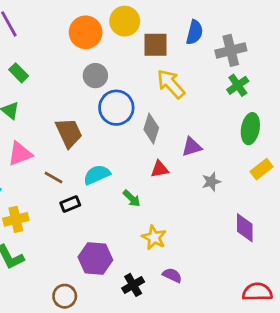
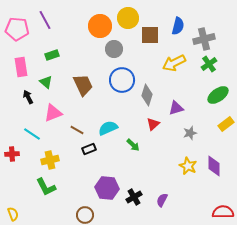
green rectangle: (19, 73) -> (52, 55), turned -64
gray circle: (95, 76) -> (114, 49), moved
yellow arrow: (171, 84) -> (174, 63), moved, turned -75
green ellipse: (250, 129) -> (218, 95), turned 45
brown trapezoid: (69, 133) -> (83, 85), moved
red triangle: (160, 169) -> (153, 124), turned -32
yellow star: (154, 238) -> (188, 166), moved
purple semicircle: (172, 275) -> (162, 200), turned -88
black cross: (133, 285) -> (134, 197), moved

